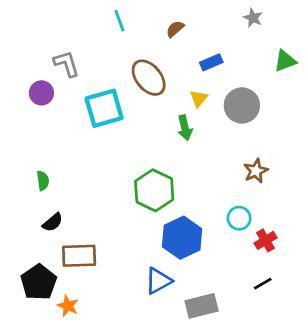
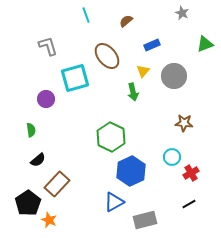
purple circle: (41, 93) -> (46, 99), moved
brown star: (256, 171) -> (184, 123), turned 30
brown rectangle: (79, 256) -> (57, 184), turned -45

